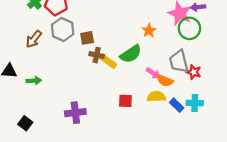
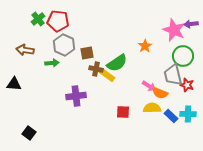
green circle: (189, 28) -> (183, 56), moved
brown arrow: (34, 39) -> (25, 50), moved, turned 60
green semicircle: (131, 54) -> (117, 63), moved
green arrow: (34, 81) -> (52, 63), moved
purple cross: (75, 113) -> (76, 96), moved

